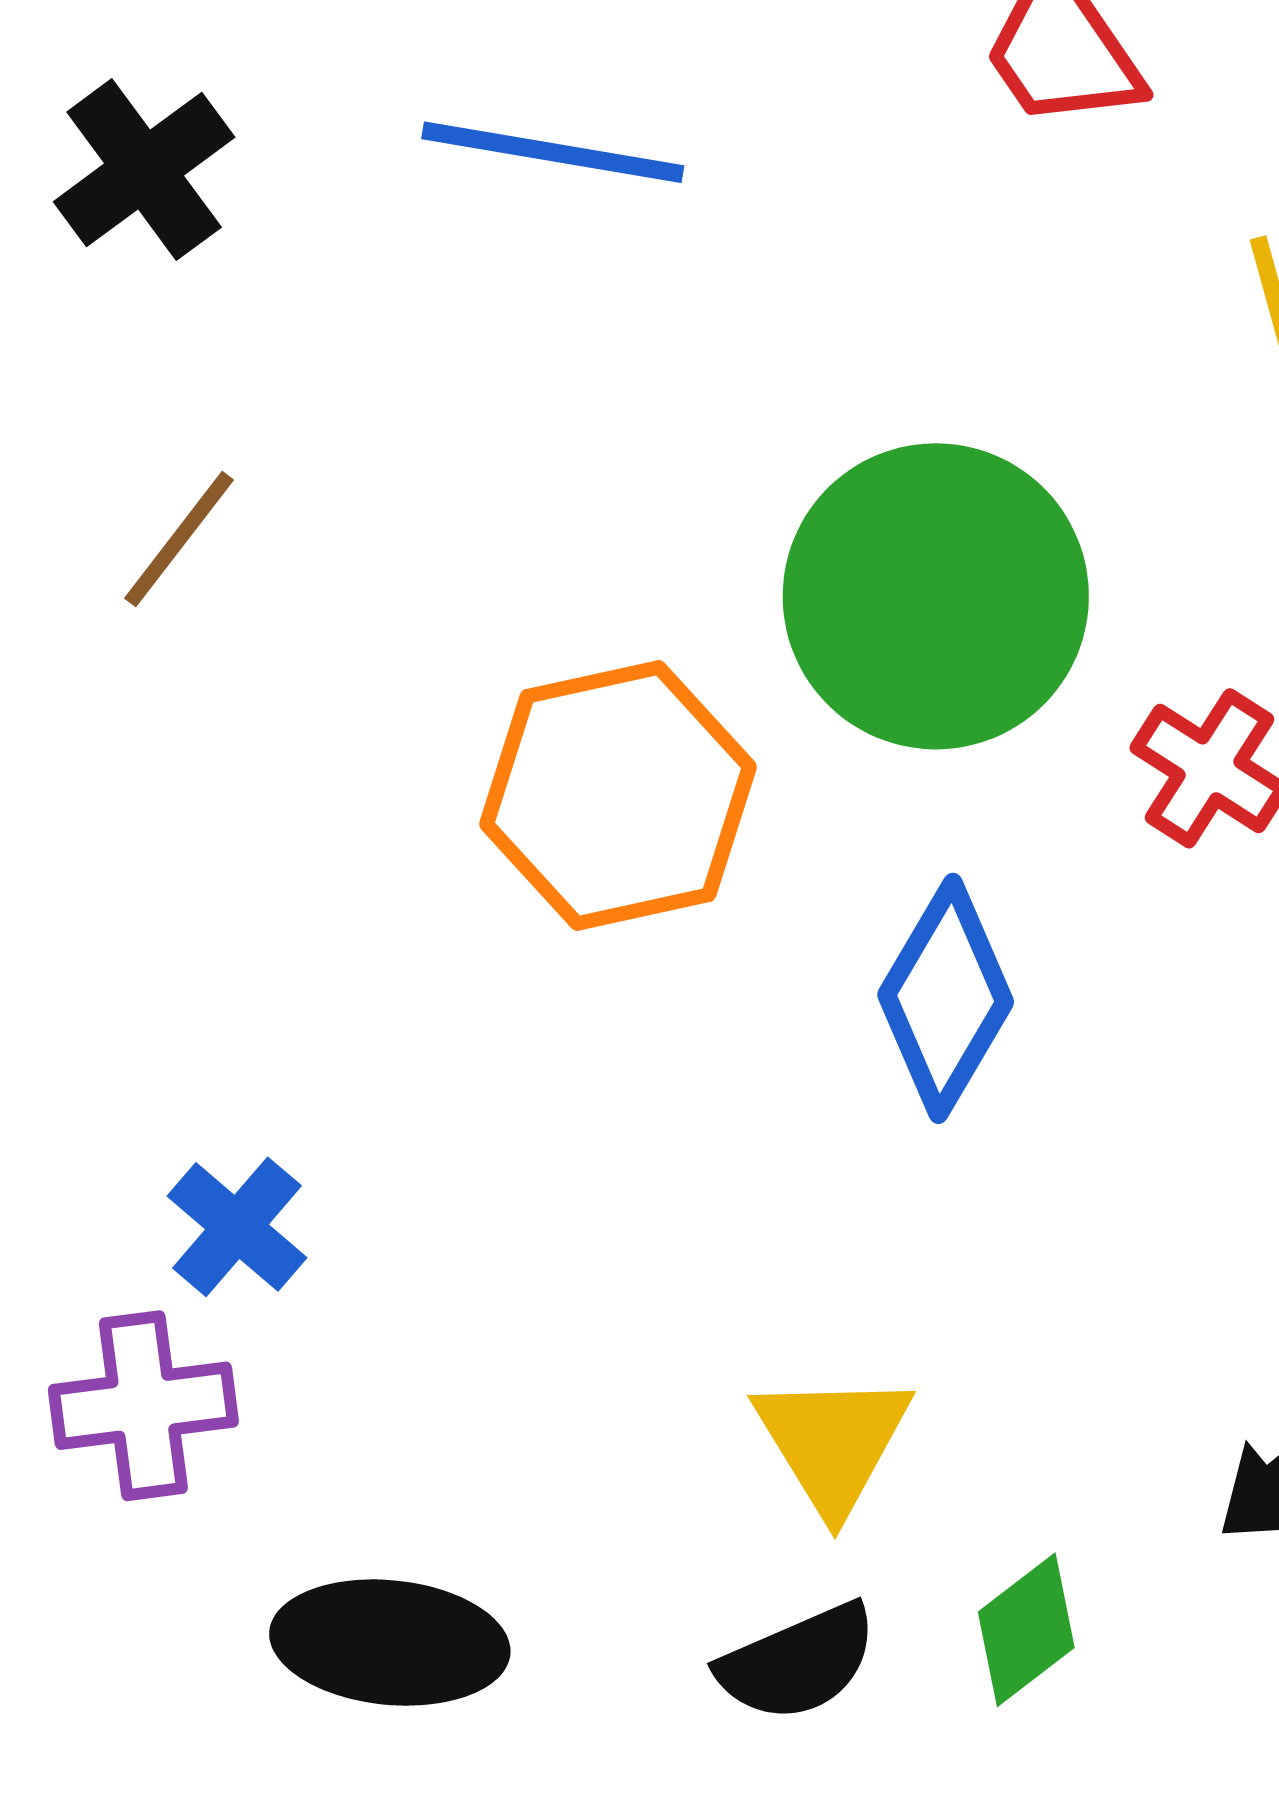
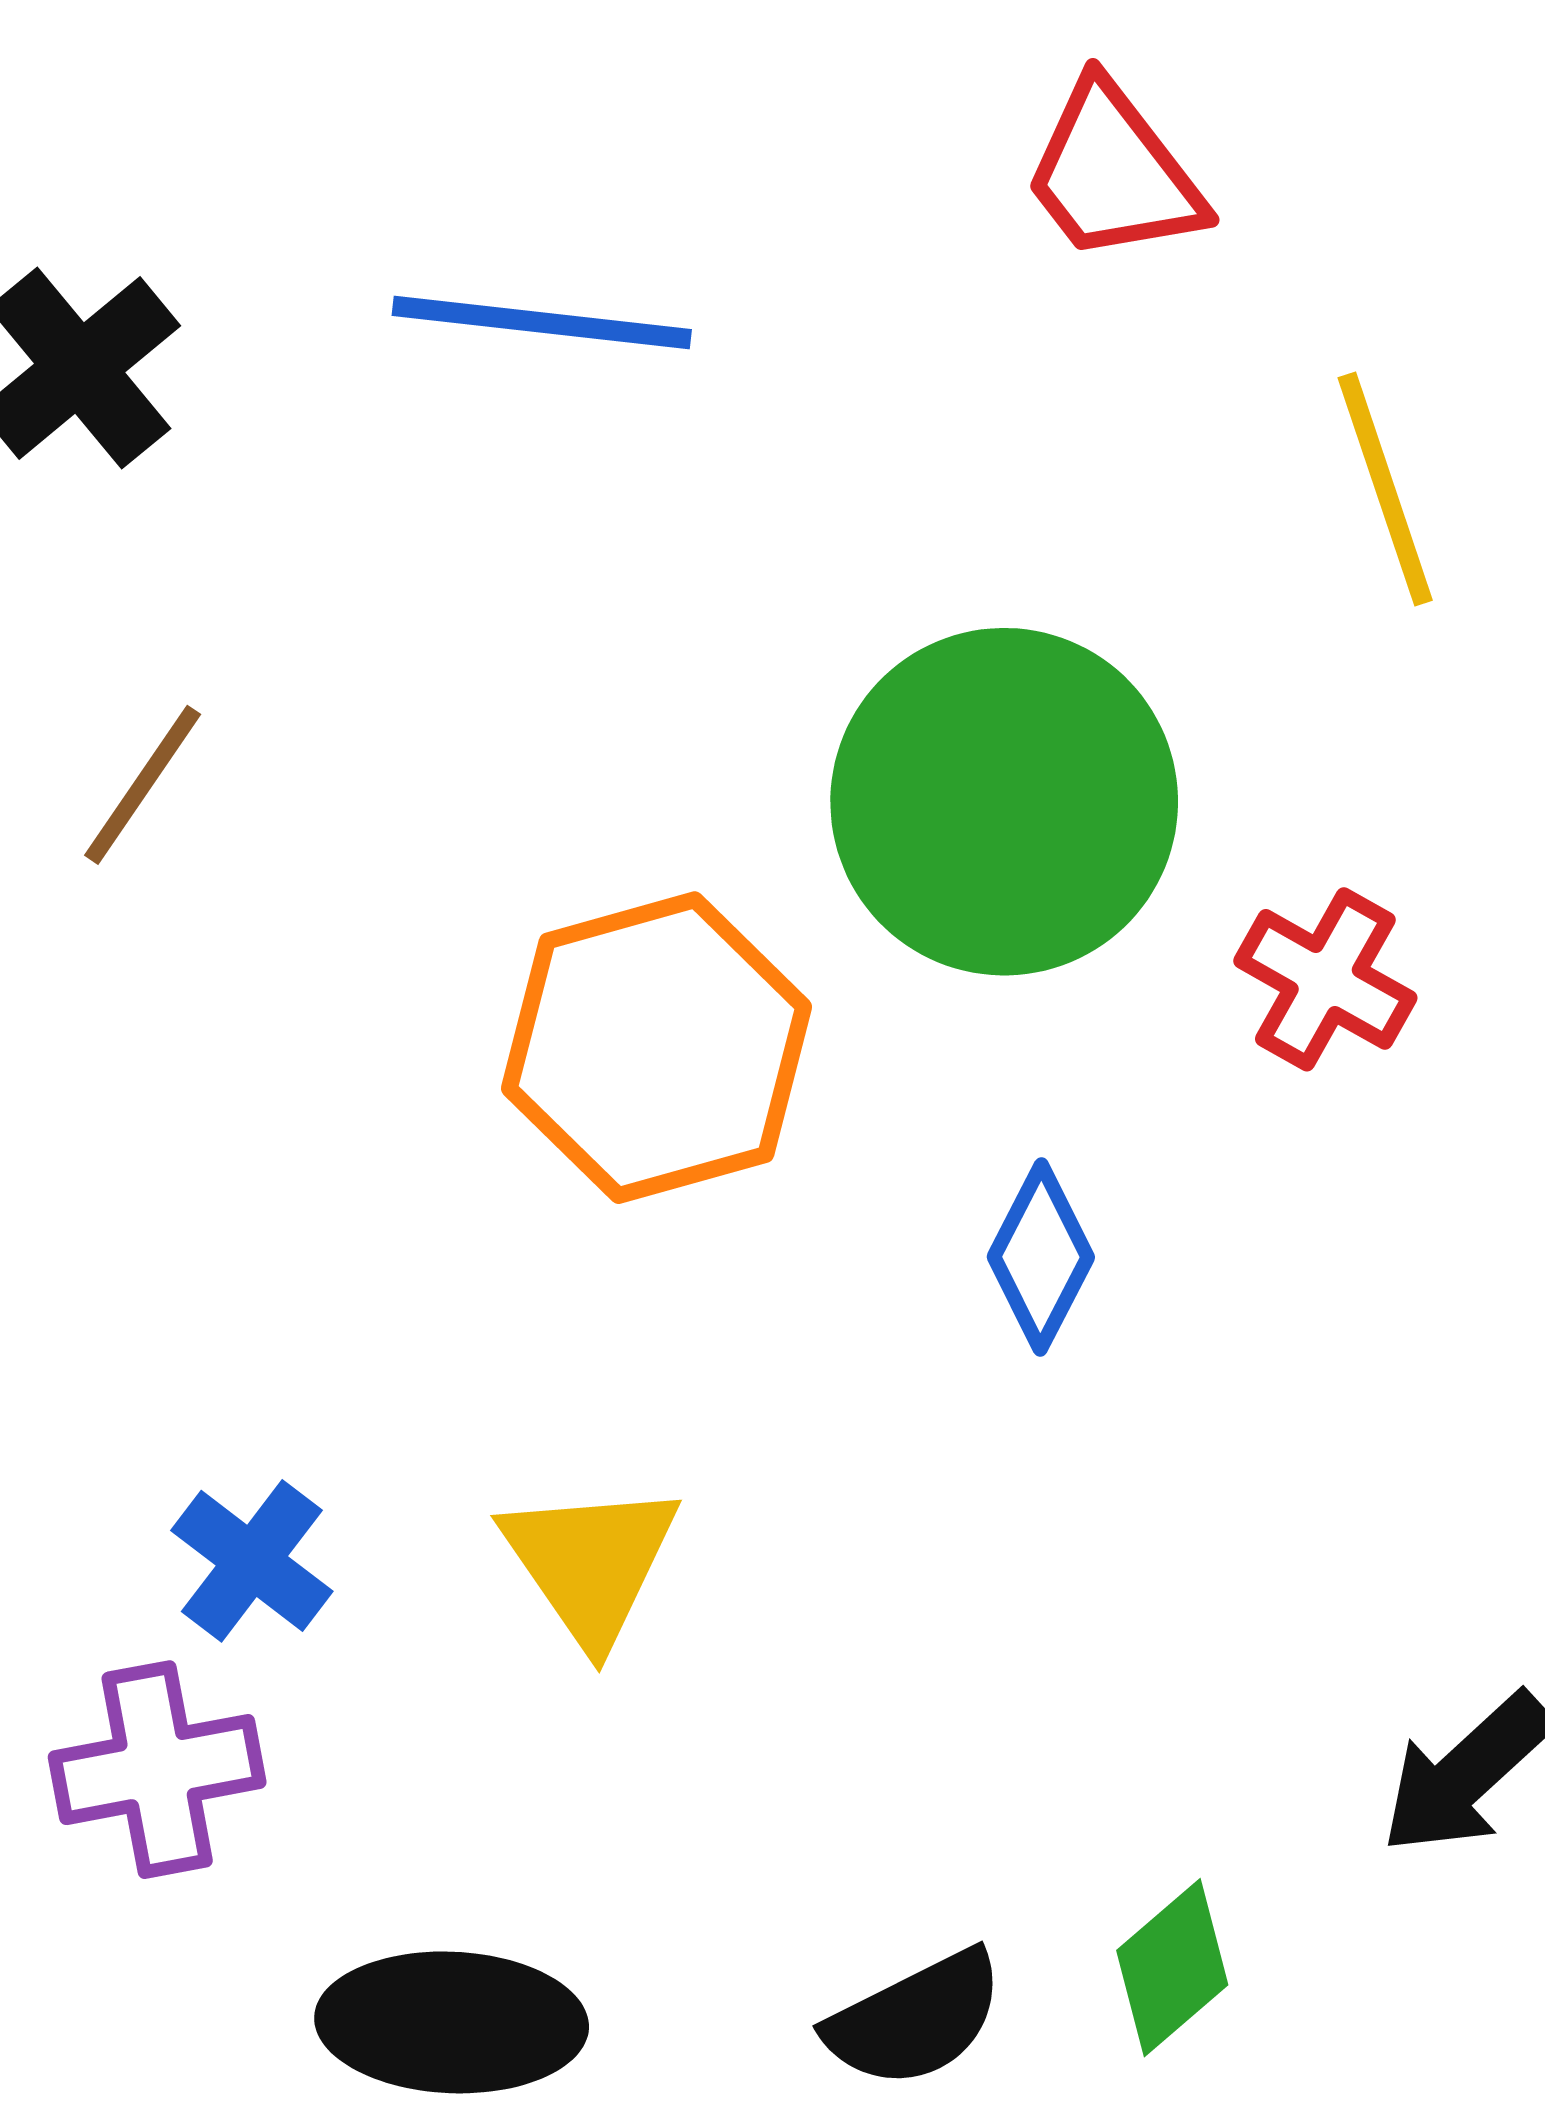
blue diamond: (946, 998) -> (1041, 1257), size x0.7
yellow triangle: (833, 1442) -> (590, 1563), moved

